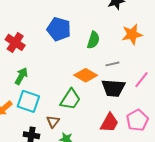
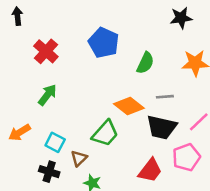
cyan square: (28, 101) -> (55, 142), moved, size x0.7
pink pentagon: (137, 120) -> (186, 157), moved

